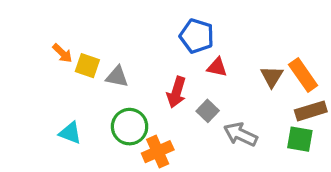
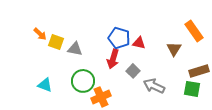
blue pentagon: (197, 36) -> (119, 38), moved
orange rectangle: (303, 75) -> (194, 31), moved

